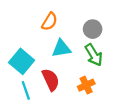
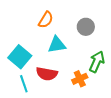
green arrow: (94, 55) -> (97, 62), moved, turned -125
red semicircle: (51, 80) -> (47, 74), turned 125

